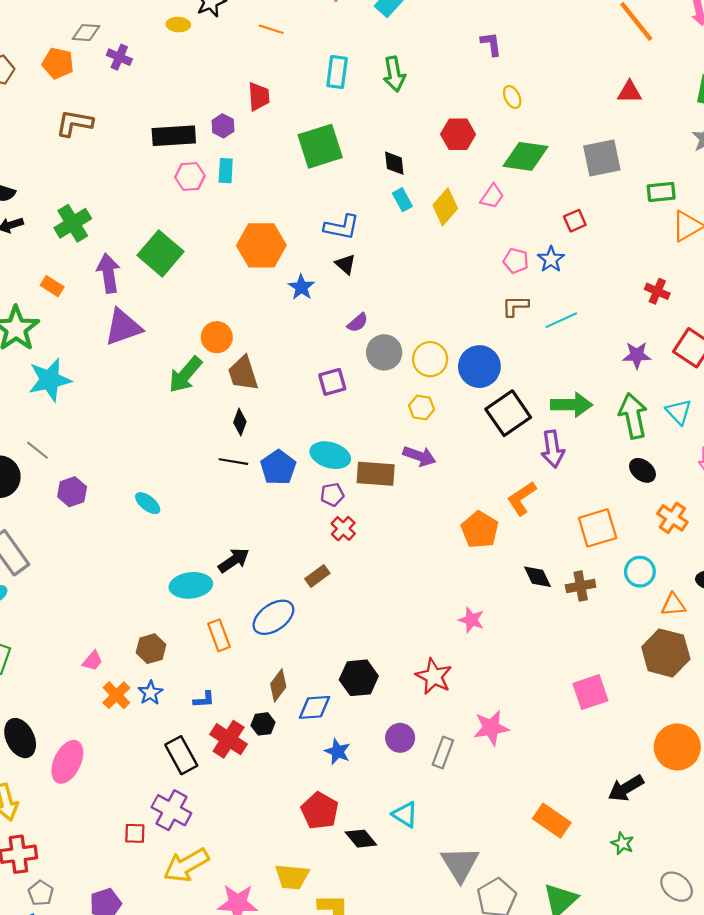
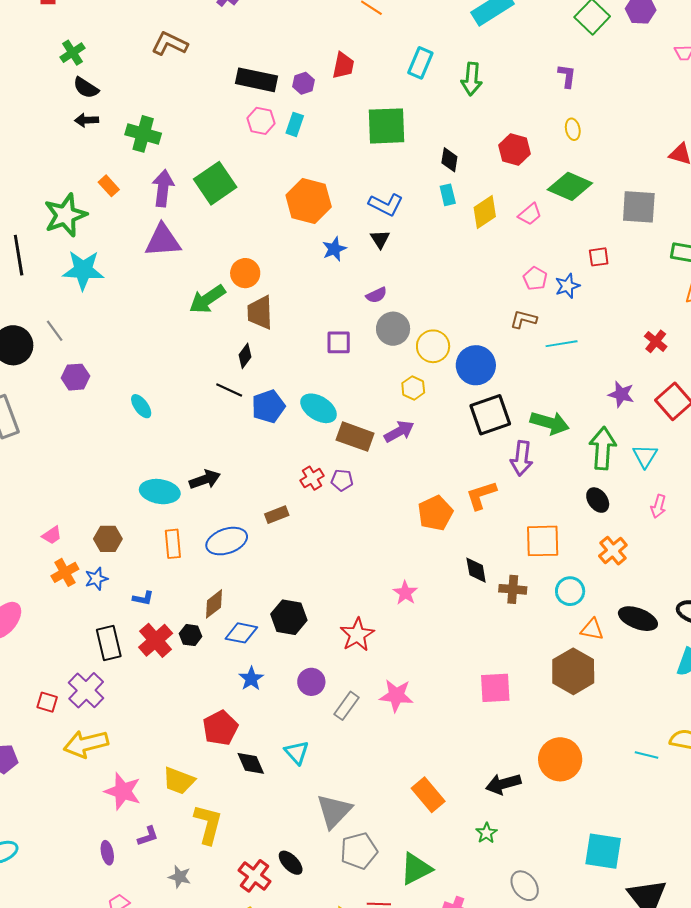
green cross: (73, 223) -> (143, 134), turned 32
purple arrow: (419, 456) -> (399, 431), turned -64
purple pentagon: (332, 495) -> (342, 480), moved

